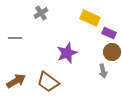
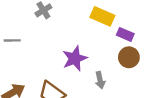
gray arrow: (103, 71) -> (100, 80), moved

